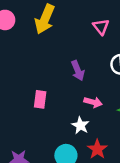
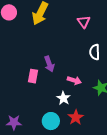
purple arrow: (78, 71) -> (49, 64), moved

